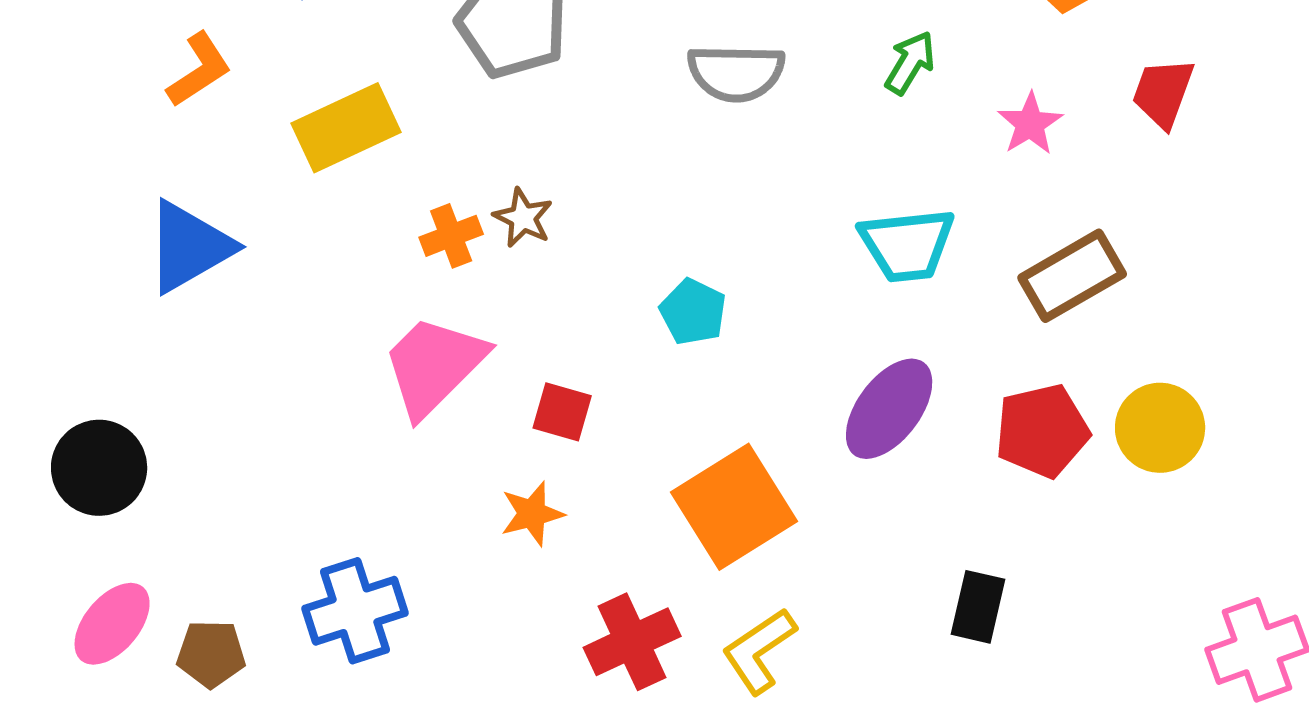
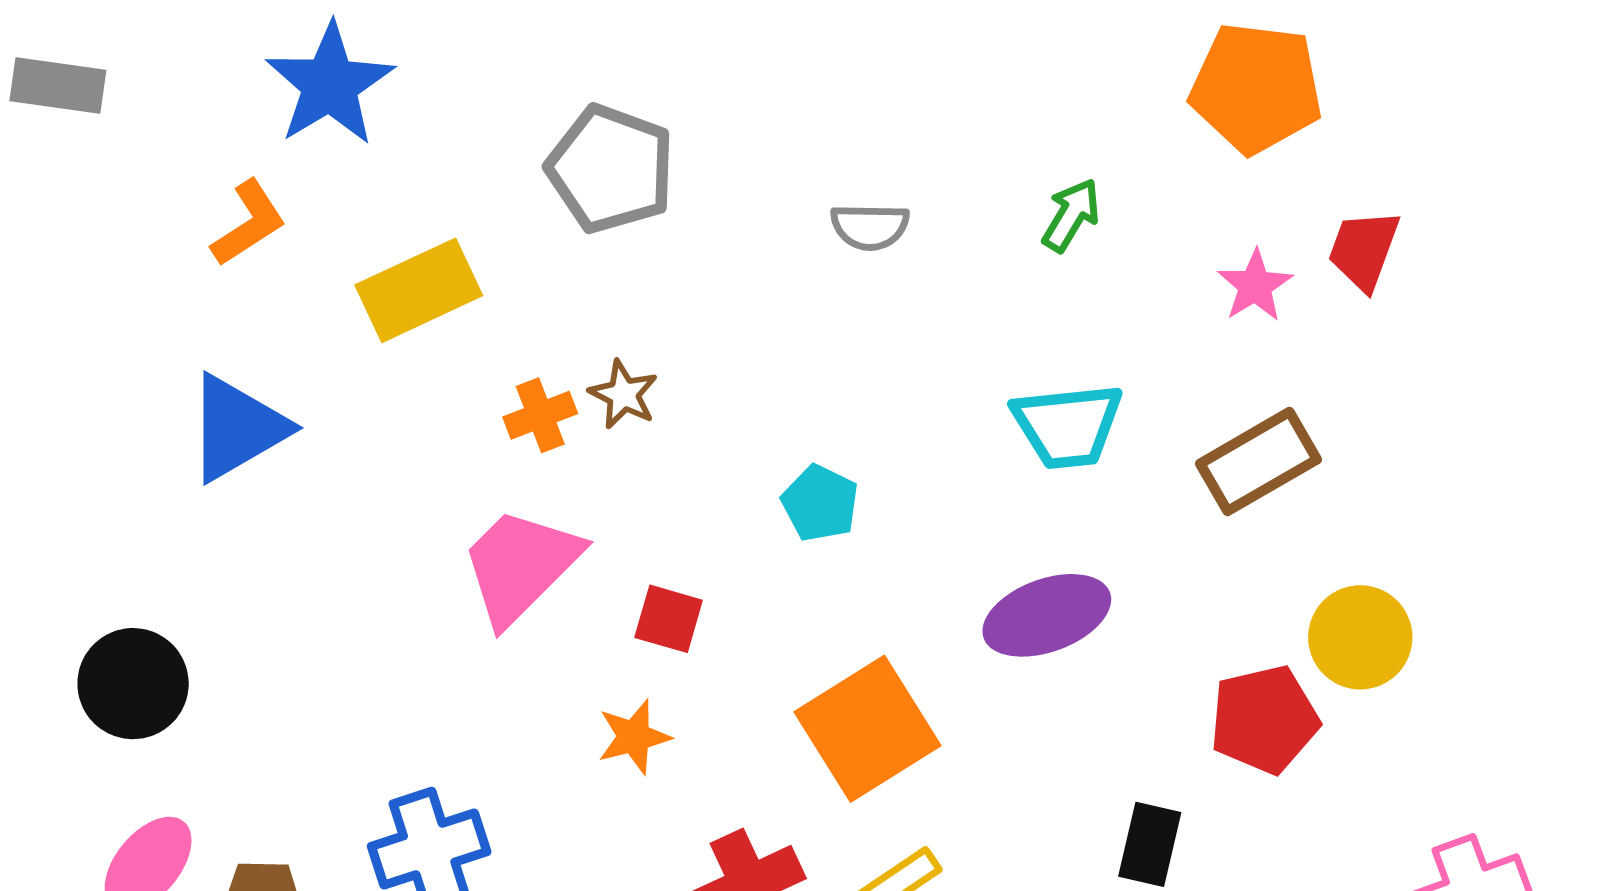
gray semicircle: (736, 73) -> (870, 227), size x0.7
pink star: (1030, 124) -> (1255, 286), moved
purple ellipse: (889, 409) -> (1047, 615), turned 33
red pentagon: (1042, 431) -> (1264, 719), moved

